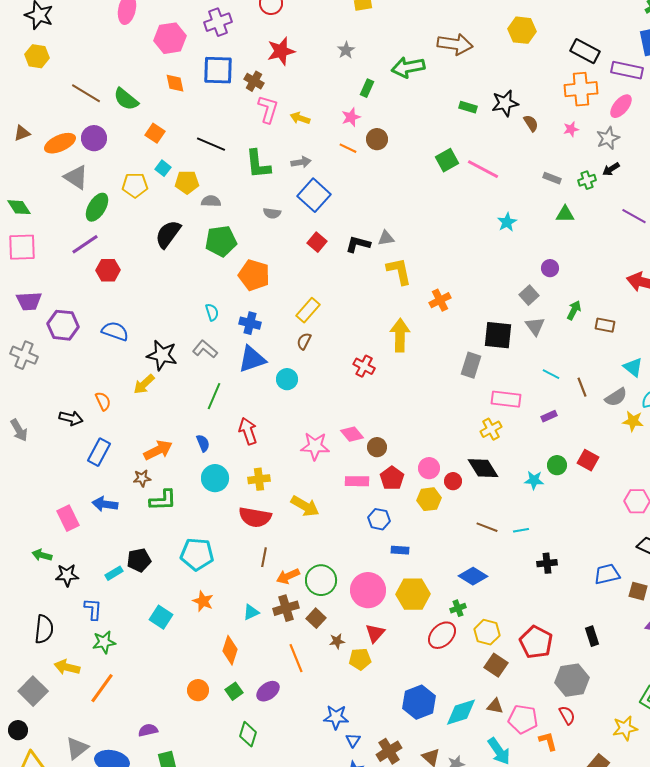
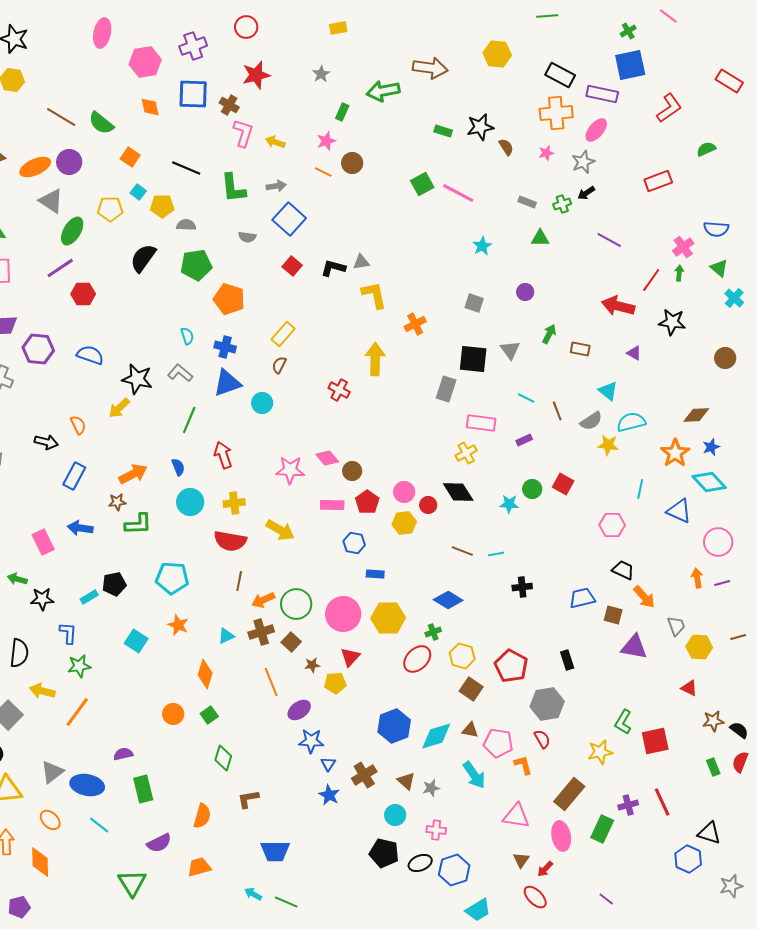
gray square: (529, 295) -> (474, 303), moved, turned -30
purple ellipse: (268, 691) -> (299, 710), moved

